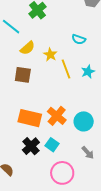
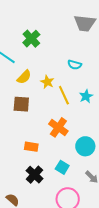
orange cross: (57, 116) -> (58, 127), moved
orange rectangle: (30, 118) -> (31, 147), size x0.6
cyan square: (52, 145) -> (62, 167), moved

